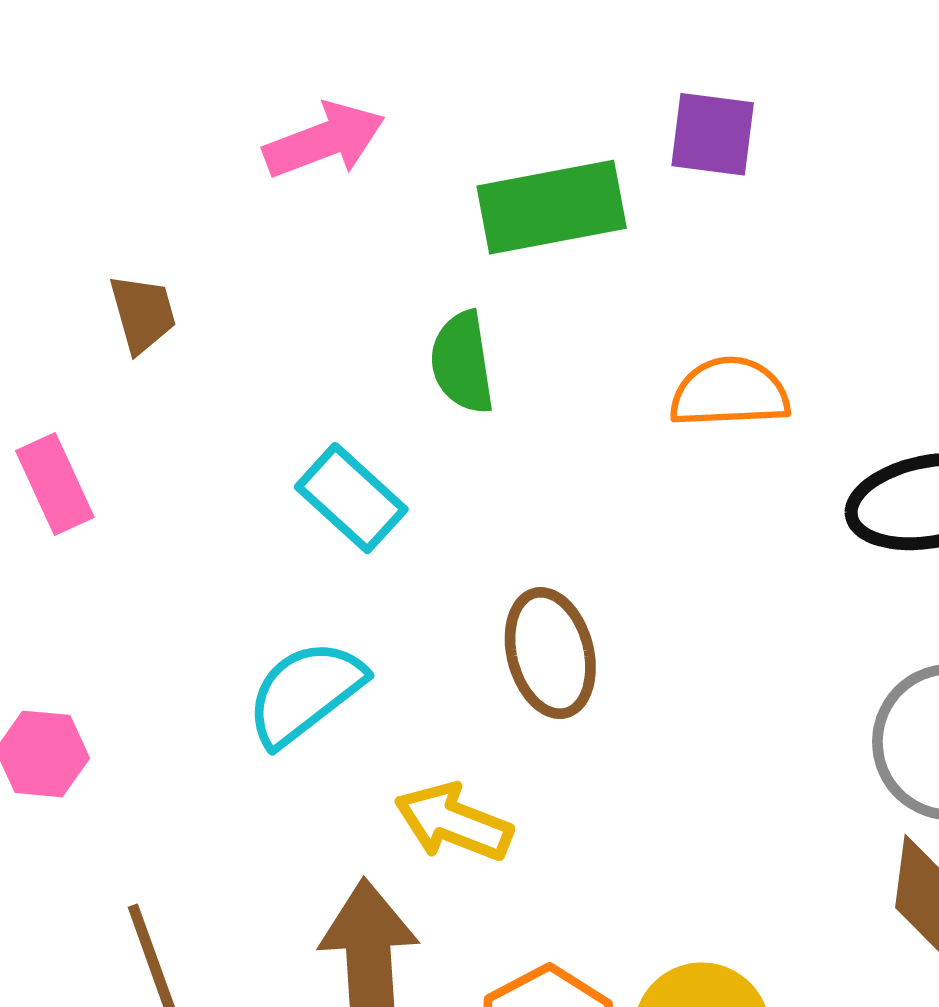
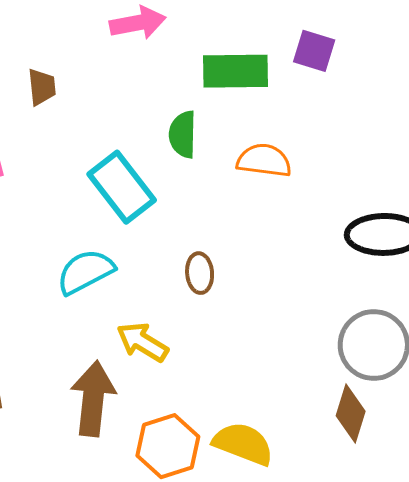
orange semicircle: (730, 393) -> (264, 160), moved
cyan rectangle: (351, 498) -> (122, 187), size x1.4
brown ellipse: (550, 653) -> (200, 273), size x0.7

